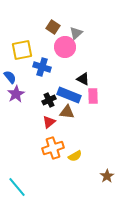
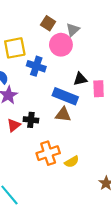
black triangle: (83, 79) -> (80, 79), turned -40
pink rectangle: (93, 96) -> (99, 89), moved
black cross: (49, 100) -> (31, 120), moved, turned 32
red triangle: (49, 122) -> (14, 125), moved

